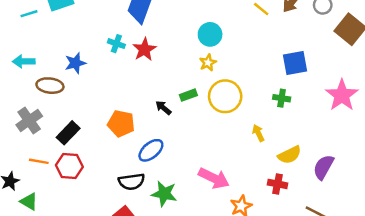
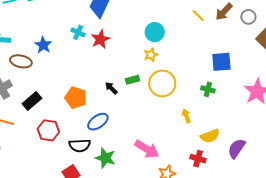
blue star: (75, 63) -> (43, 45), turned -30
red hexagon: (69, 166) -> (48, 130), moved

